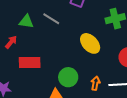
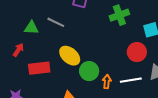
yellow ellipse: (90, 43) -> (70, 56), moved
green circle: (68, 77) -> (89, 71), moved

